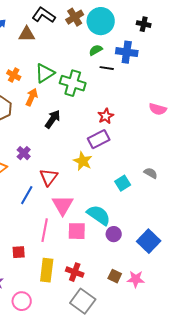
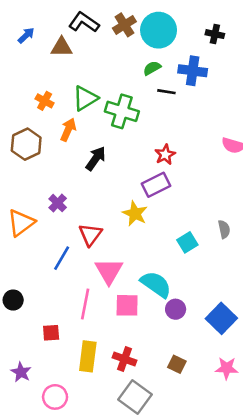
gray semicircle: (151, 173) -> (224, 229), turned 48
pink star: (136, 279) -> (227, 368), moved

